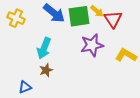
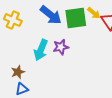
purple star: (92, 45) -> (61, 47), moved, size x0.7
brown star: (46, 70) -> (18, 72), moved

